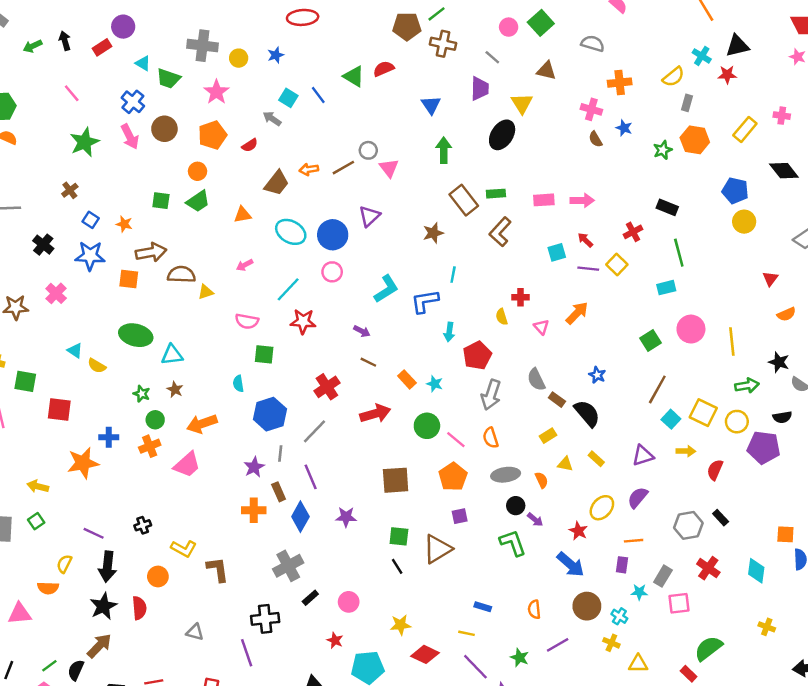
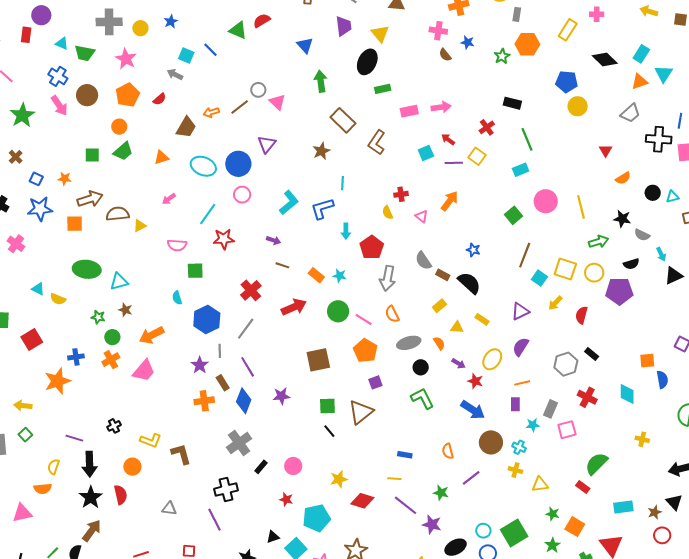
red rectangle: (102, 47) -> (26, 35), turned -42
green rectangle: (496, 194) -> (383, 89), moved
red square: (59, 409) -> (32, 339), turned -30
yellow arrow: (686, 451) -> (555, 303), turned 140
purple arrow: (535, 520) -> (458, 363), moved

